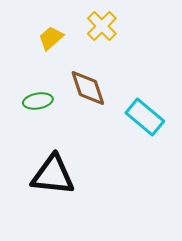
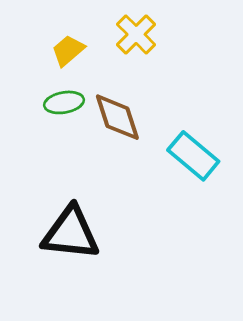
green ellipse: (38, 101) -> (64, 102), moved

